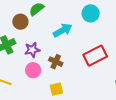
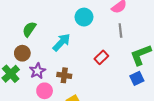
brown circle: (20, 22) -> (22, 53), moved
red rectangle: (95, 56) -> (101, 57), size x0.6

